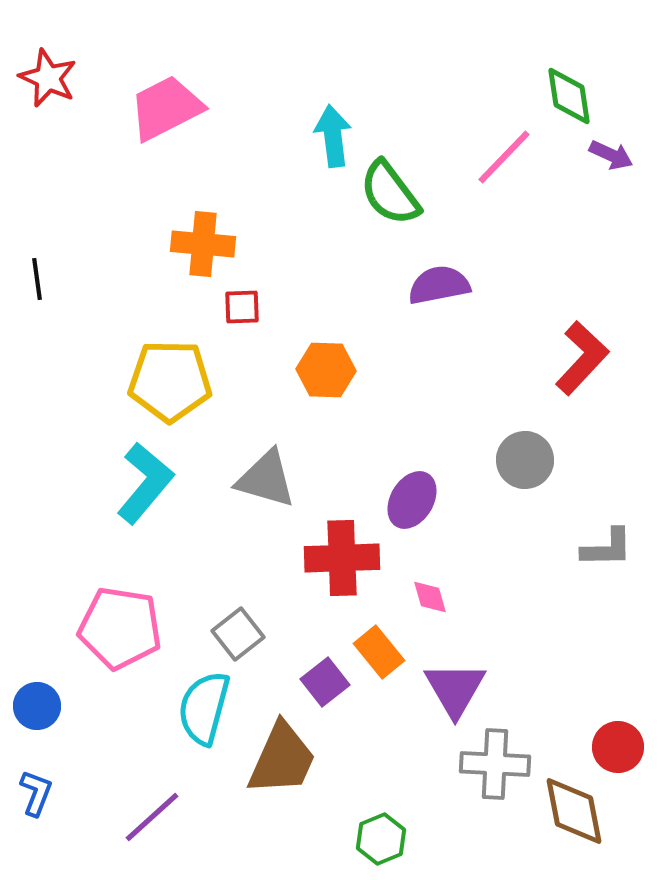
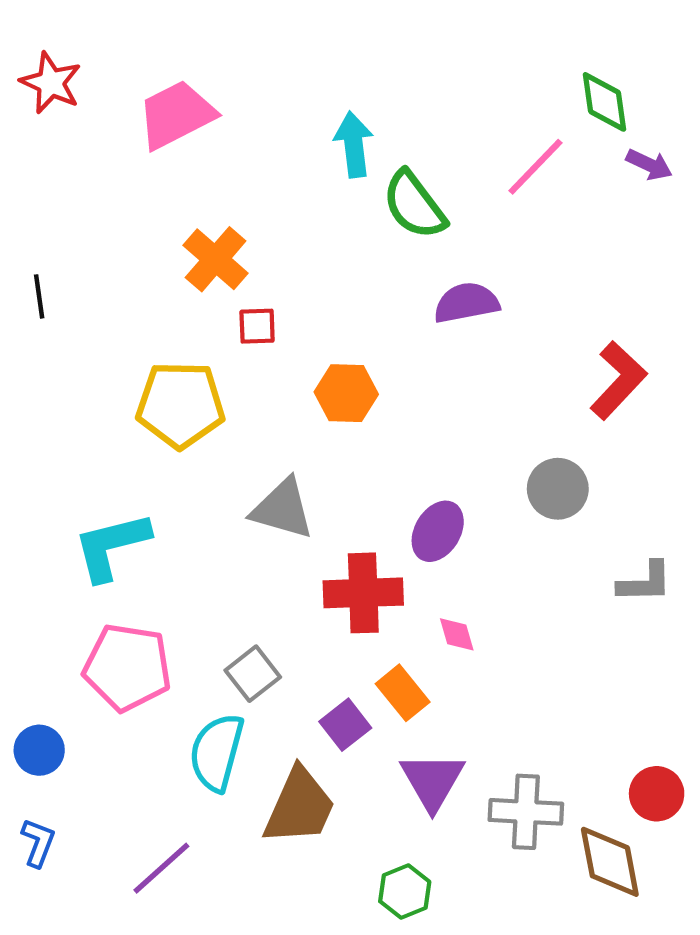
orange cross: (203, 244) -> (216, 259), turned 36
cyan L-shape: (145, 483) -> (111, 546), moved, turned -144
purple triangle: (455, 689) -> (432, 781), moved

